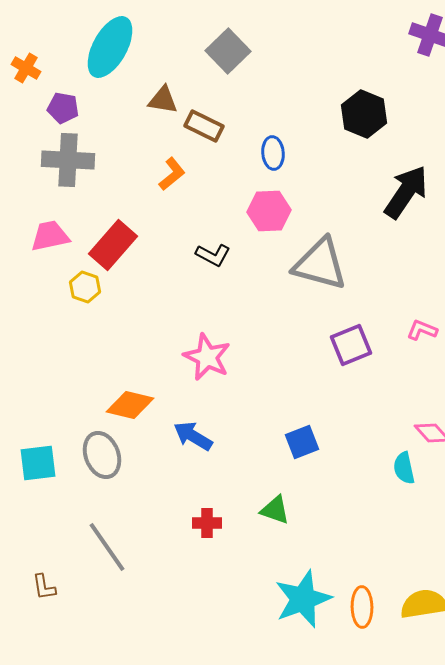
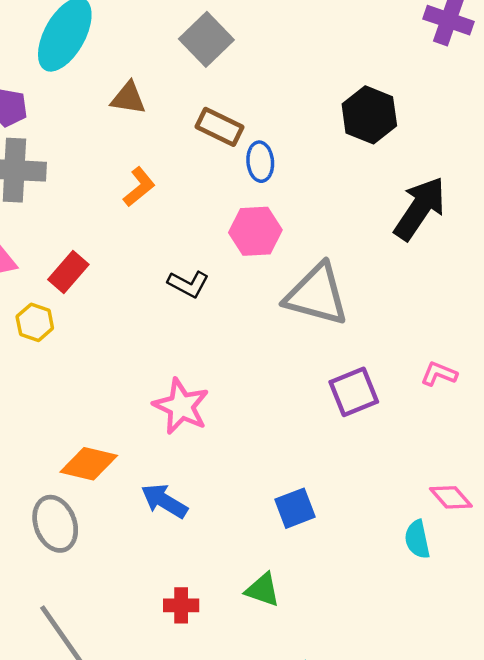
brown rectangle: (204, 126) -> (219, 127), moved
red rectangle: (113, 245) -> (68, 272), size x0.7

